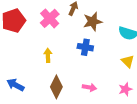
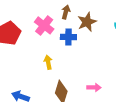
blue cross: (85, 47) -> (68, 37), moved

